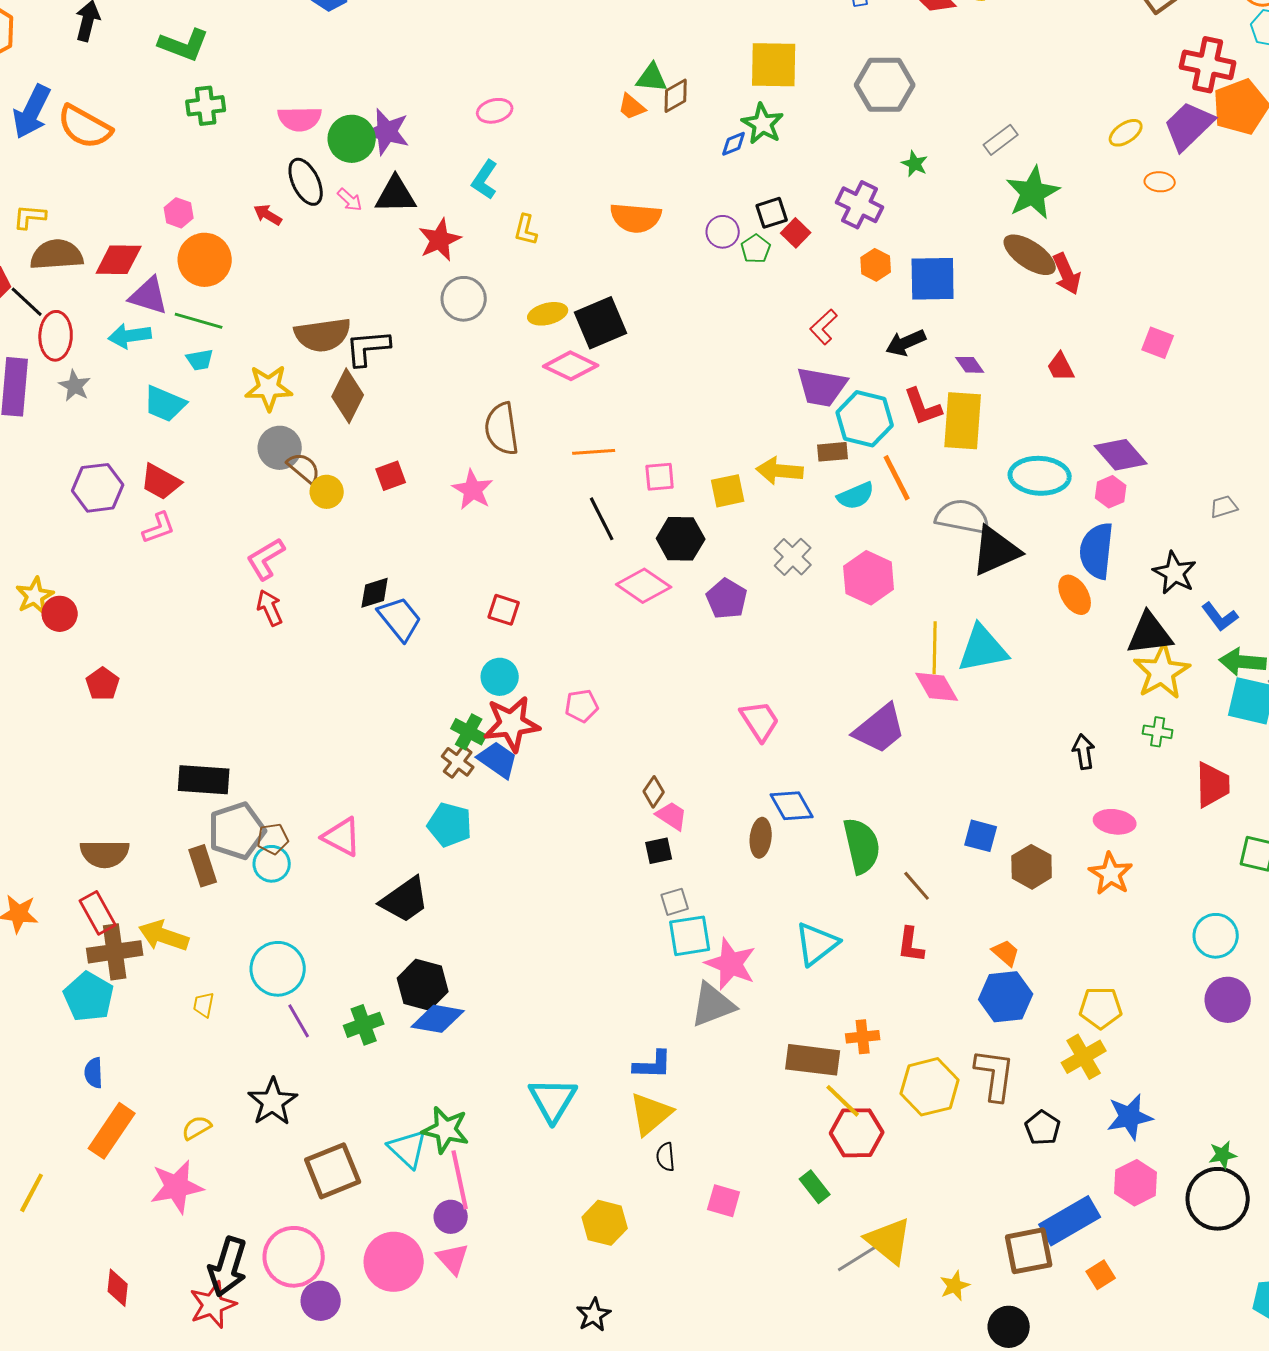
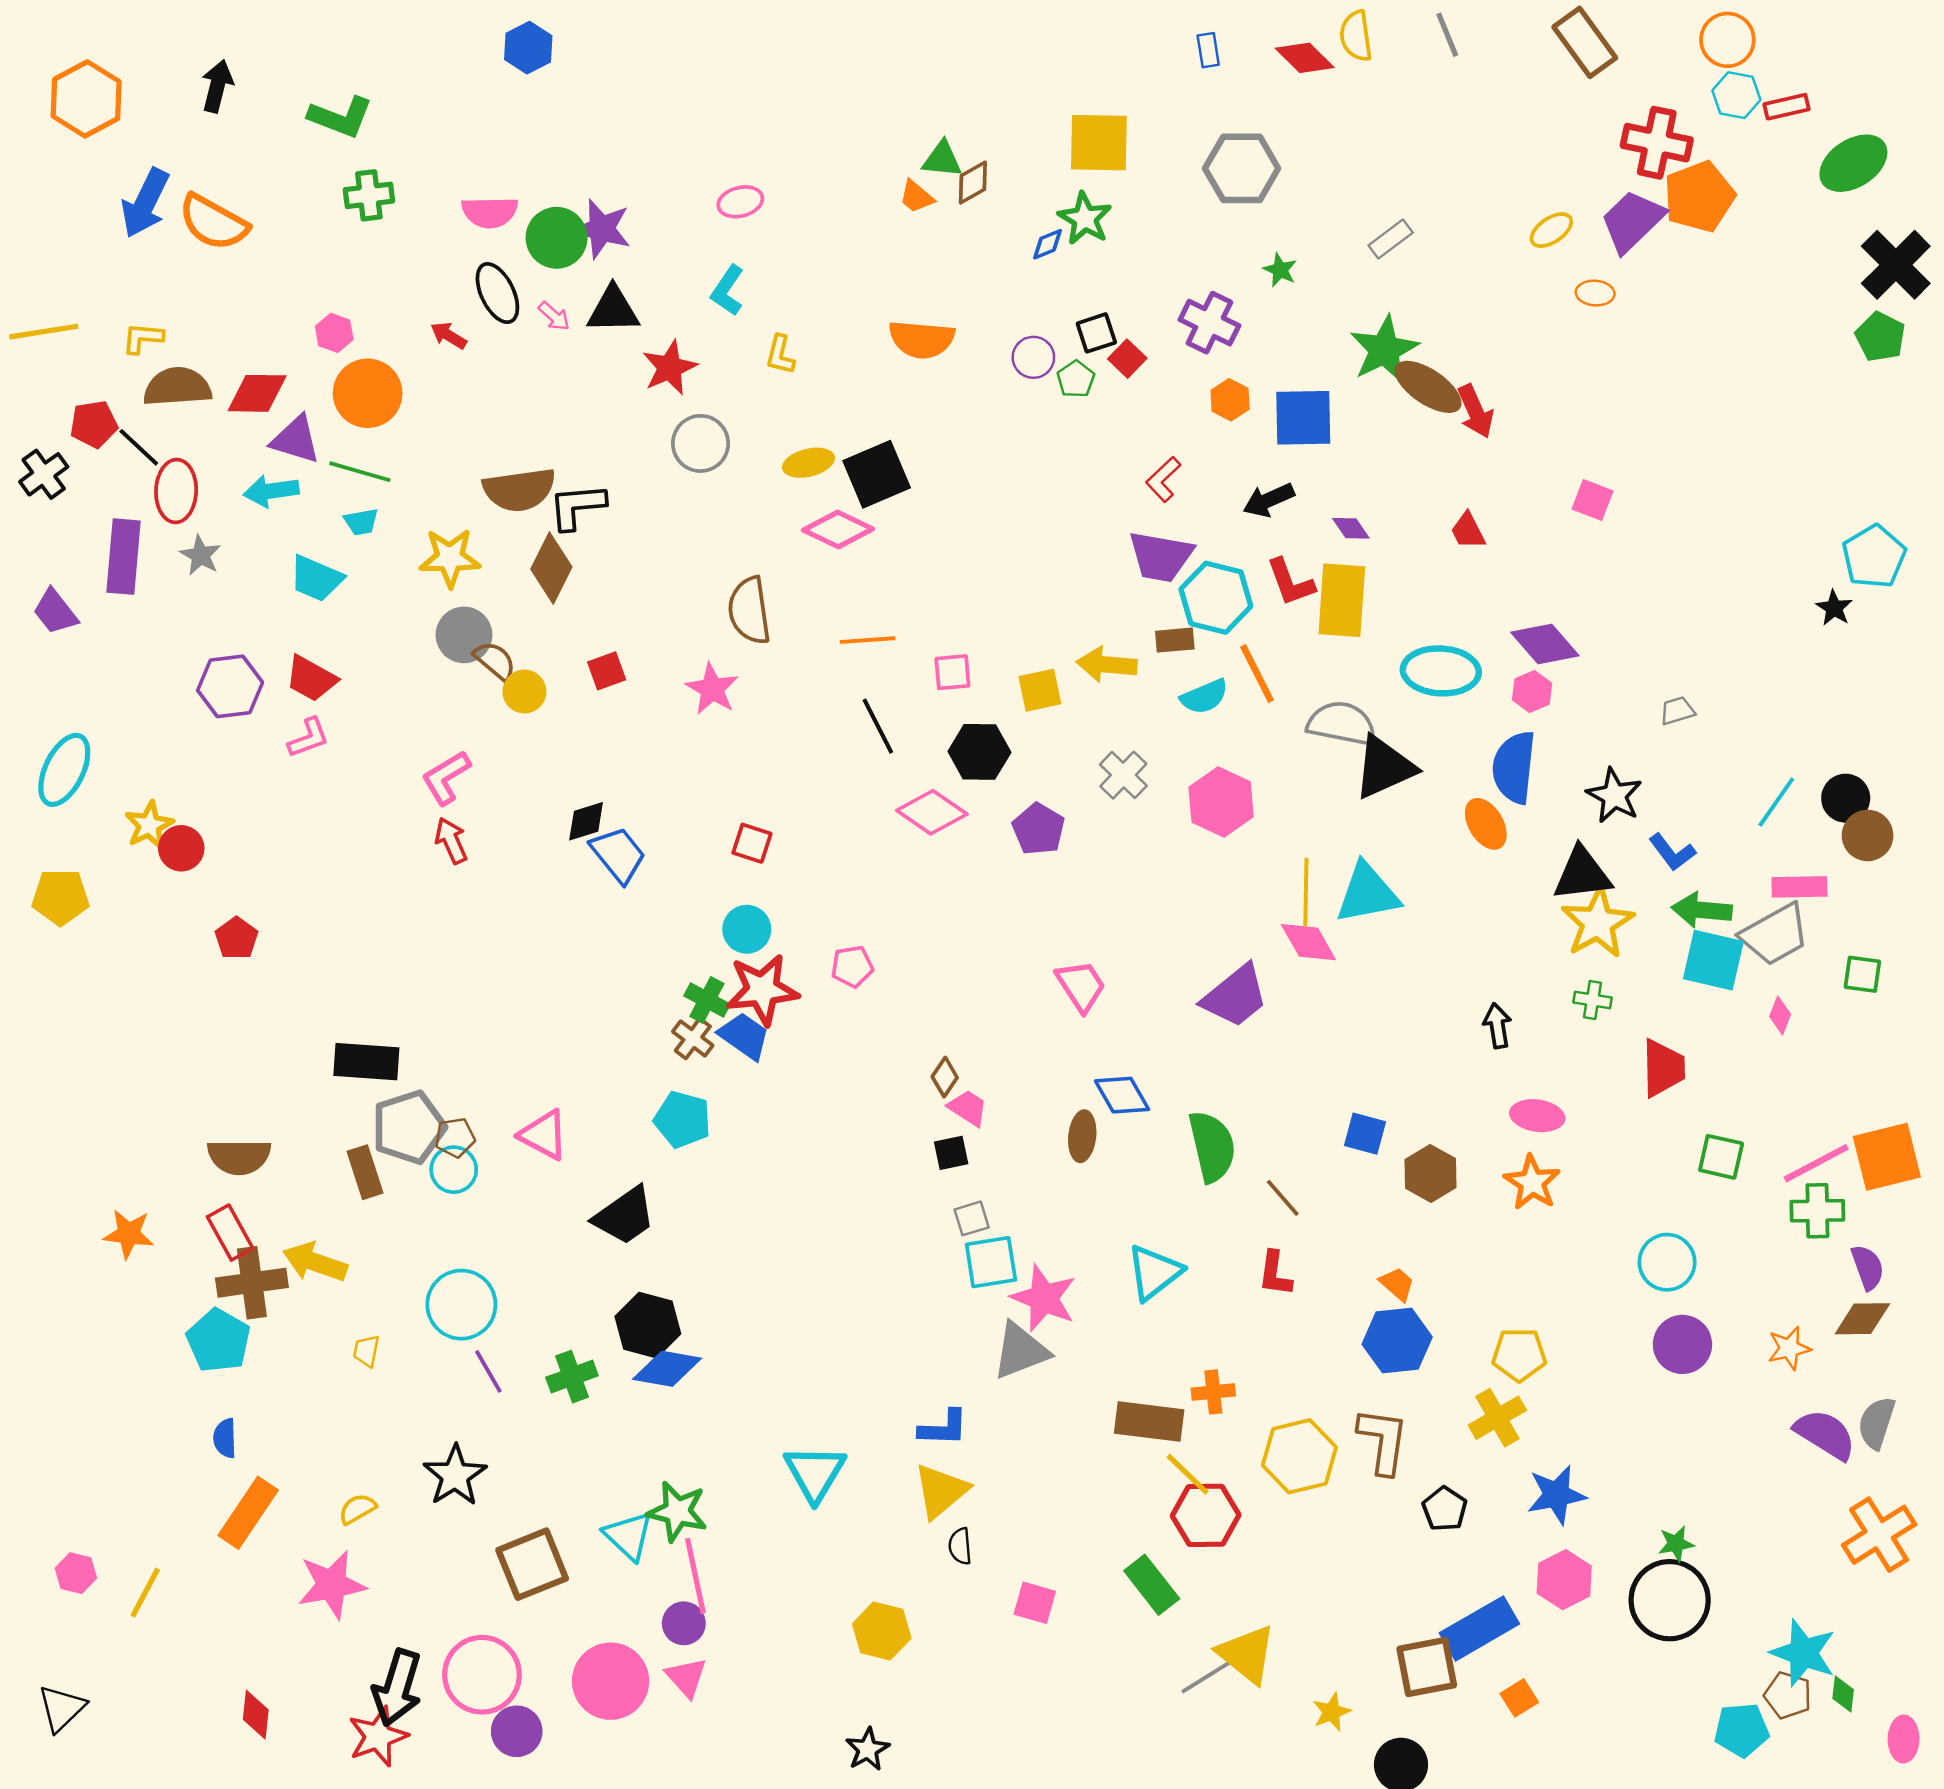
green star: (1033, 193) -> (1384, 350), moved
green rectangle: (815, 1187) -> (1152, 1585), size x1.4

